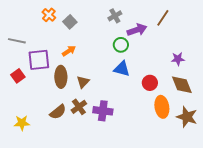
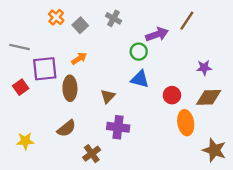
gray cross: (115, 16) -> (113, 18), moved, turned -32
brown triangle: (83, 82) -> (108, 96), moved
brown diamond: (182, 85) -> (209, 97), turned -70
brown cross: (79, 107) -> (92, 154), moved
brown star: (187, 117) -> (214, 150), moved

